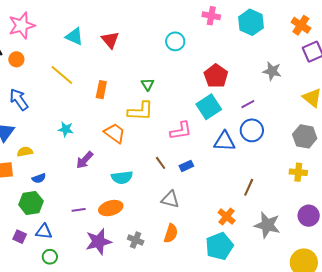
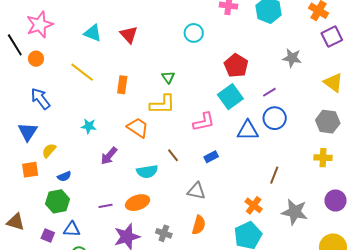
yellow semicircle: (25, 152) -> (49, 151), turned -35
brown line: (161, 163) -> (173, 155), moved

